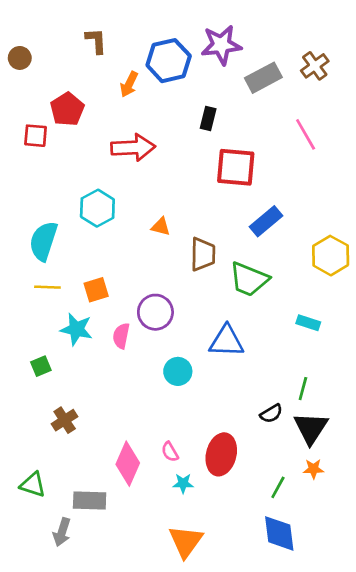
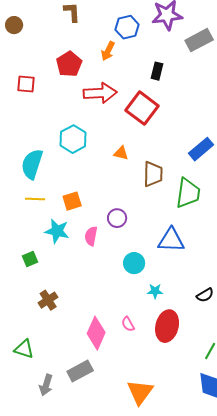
blue hexagon: (169, 61) -> (127, 27), size x0.7
orange arrow: (129, 84) -> (108, 51), moved
red pentagon: (67, 109) -> (69, 64), moved
red square: (236, 167) -> (142, 108), moved, turned 32
green trapezoid: (249, 279) -> (188, 193), turned -104
purple circle: (155, 312) -> (117, 218), size x0.7
cyan star: (183, 483) -> (155, 291), moved
gray rectangle: (90, 501) -> (80, 371), moved, turned -30

